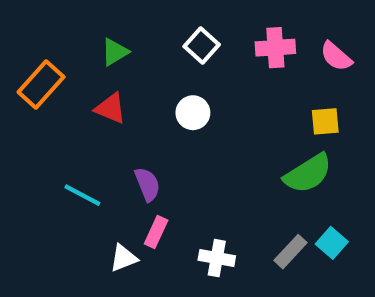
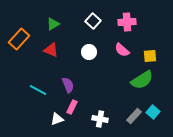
pink semicircle: (336, 56) -> (122, 50), moved

